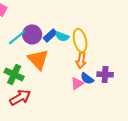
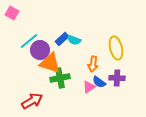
purple circle: (32, 34) -> (40, 50), moved
yellow ellipse: (80, 40) -> (116, 48), moved
orange triangle: (38, 59) -> (50, 63), turned -30
green cross: (14, 74) -> (60, 78), moved, turned -36

